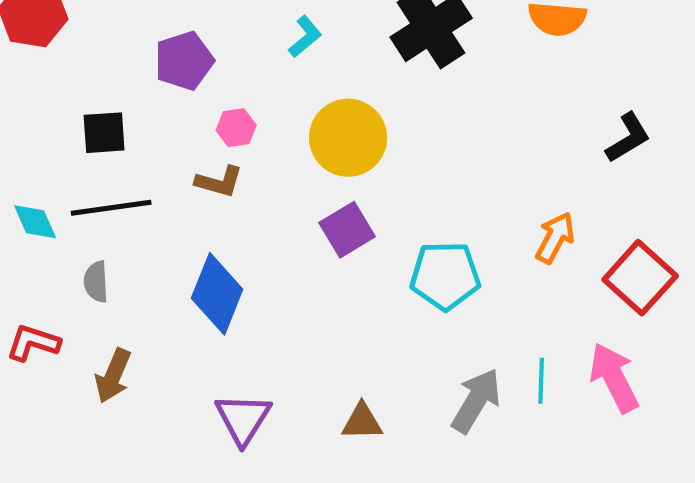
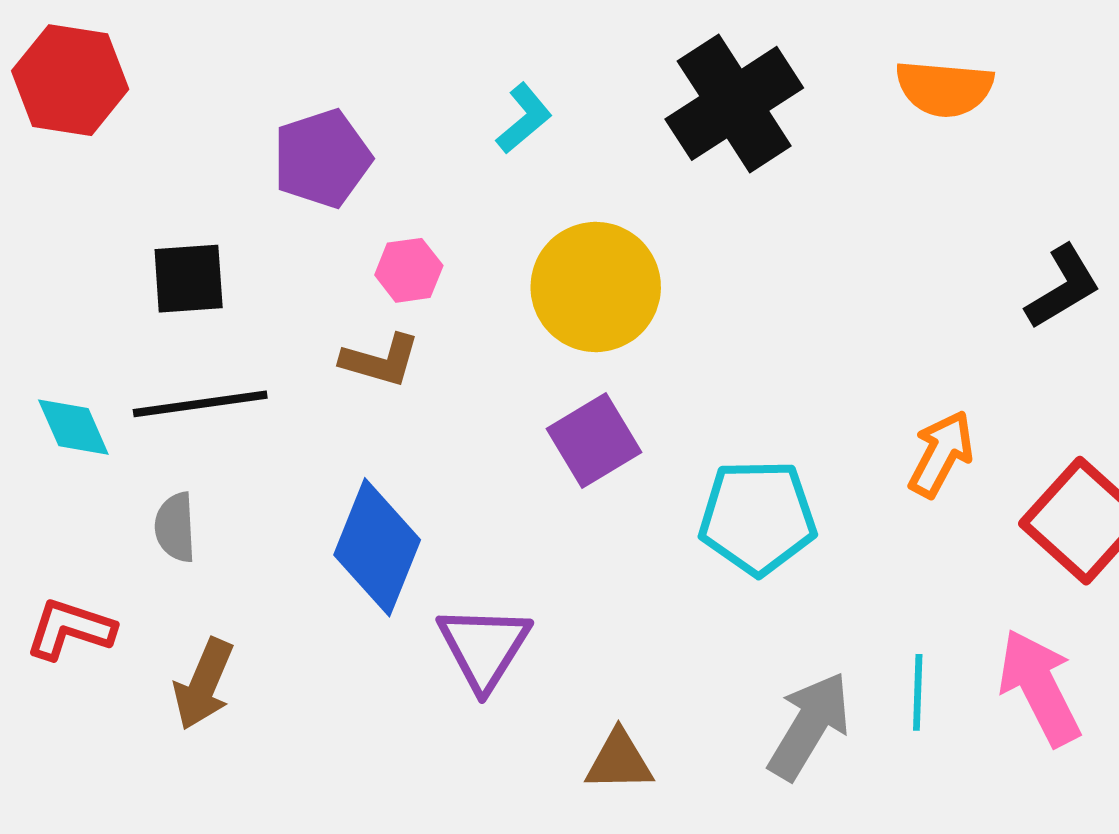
purple triangle: (243, 419) -> (484, 647), moved

